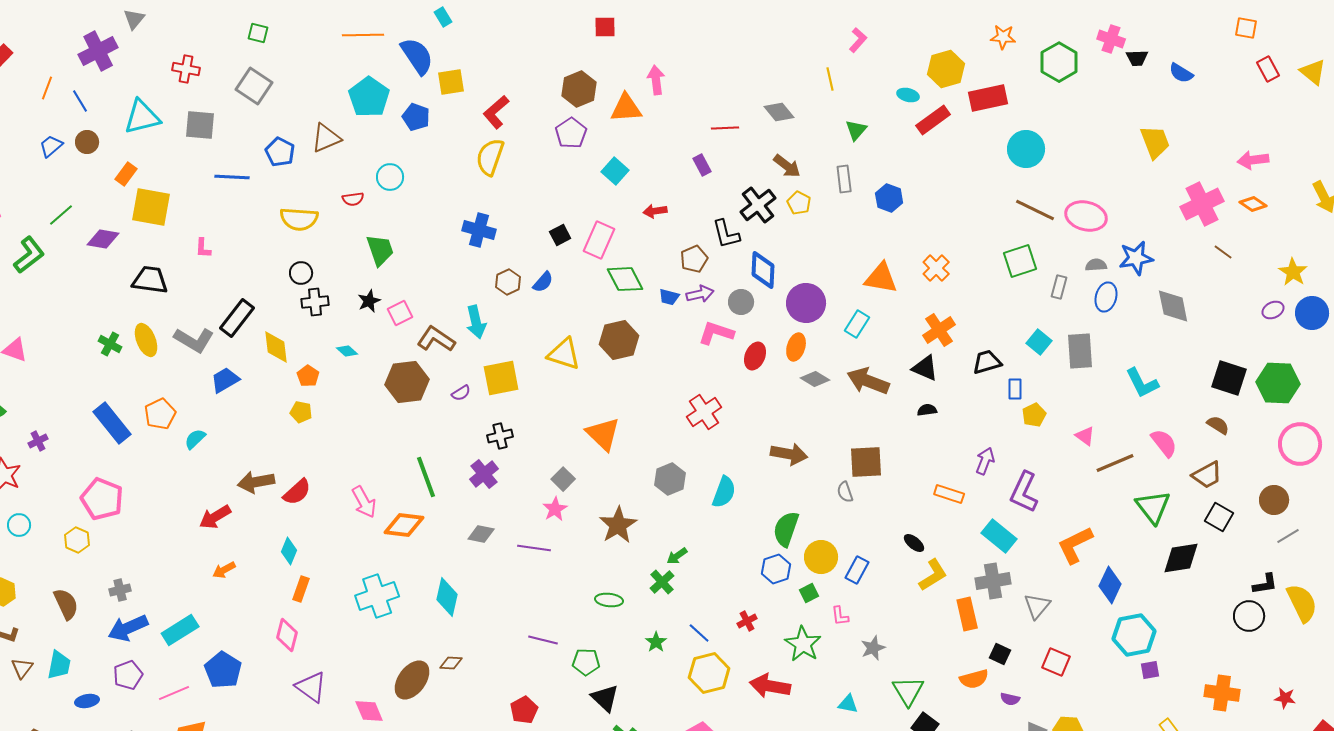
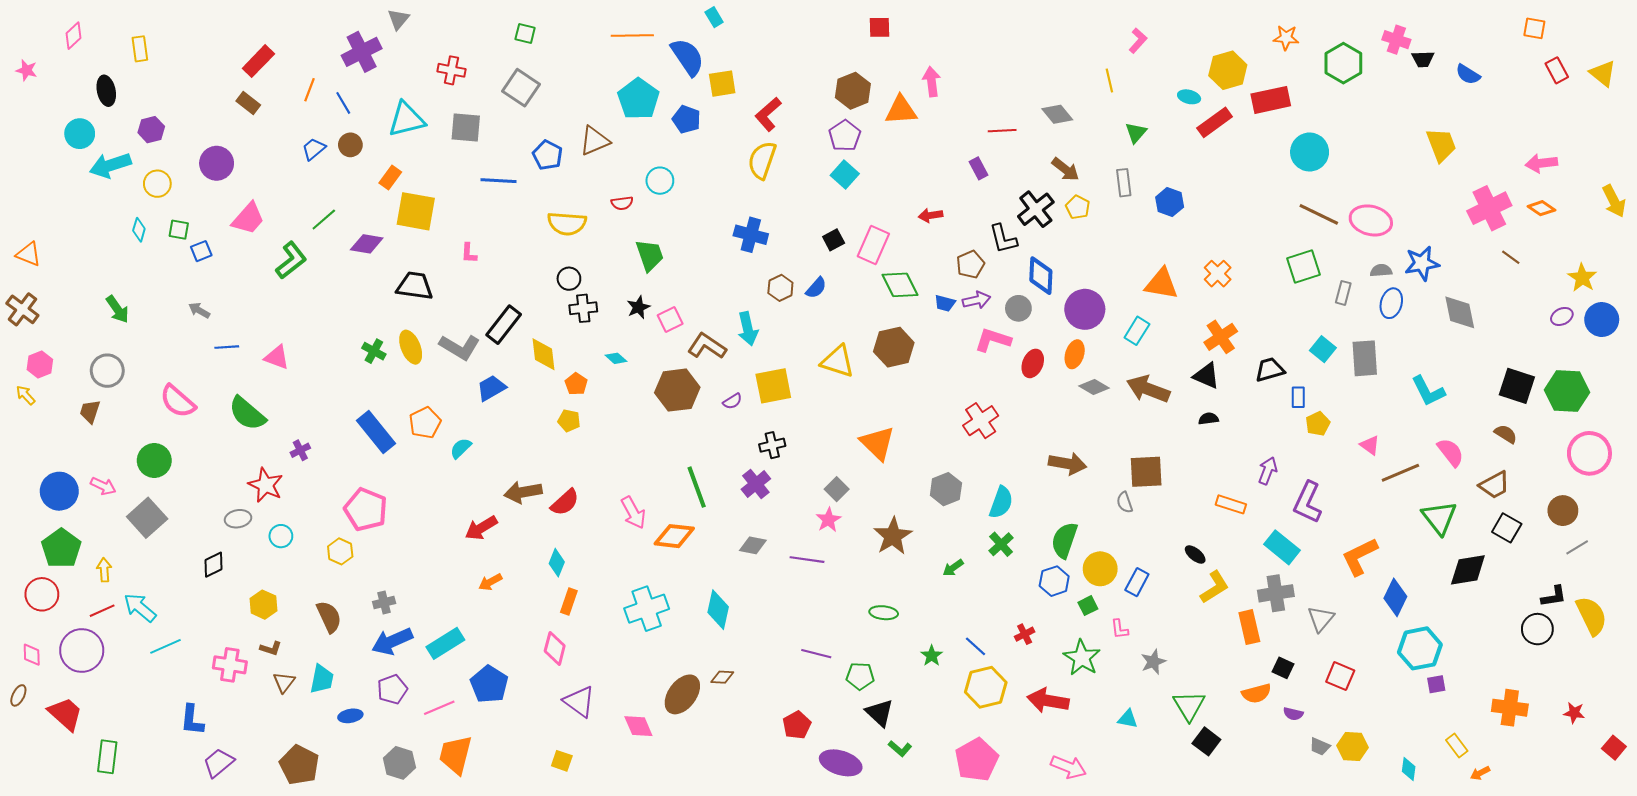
cyan square: (615, 171) -> (845, 174), moved
green cross: (662, 582) -> (1001, 544), moved

